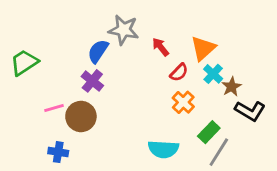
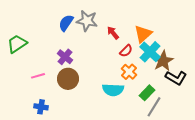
blue semicircle: (98, 51) -> (66, 23), moved
cyan cross: (213, 74) -> (150, 52), size x1.5
brown star: (232, 87) -> (163, 61), size x1.5
brown circle: (81, 117) -> (68, 79), moved
cyan semicircle: (163, 149) -> (113, 90), moved

